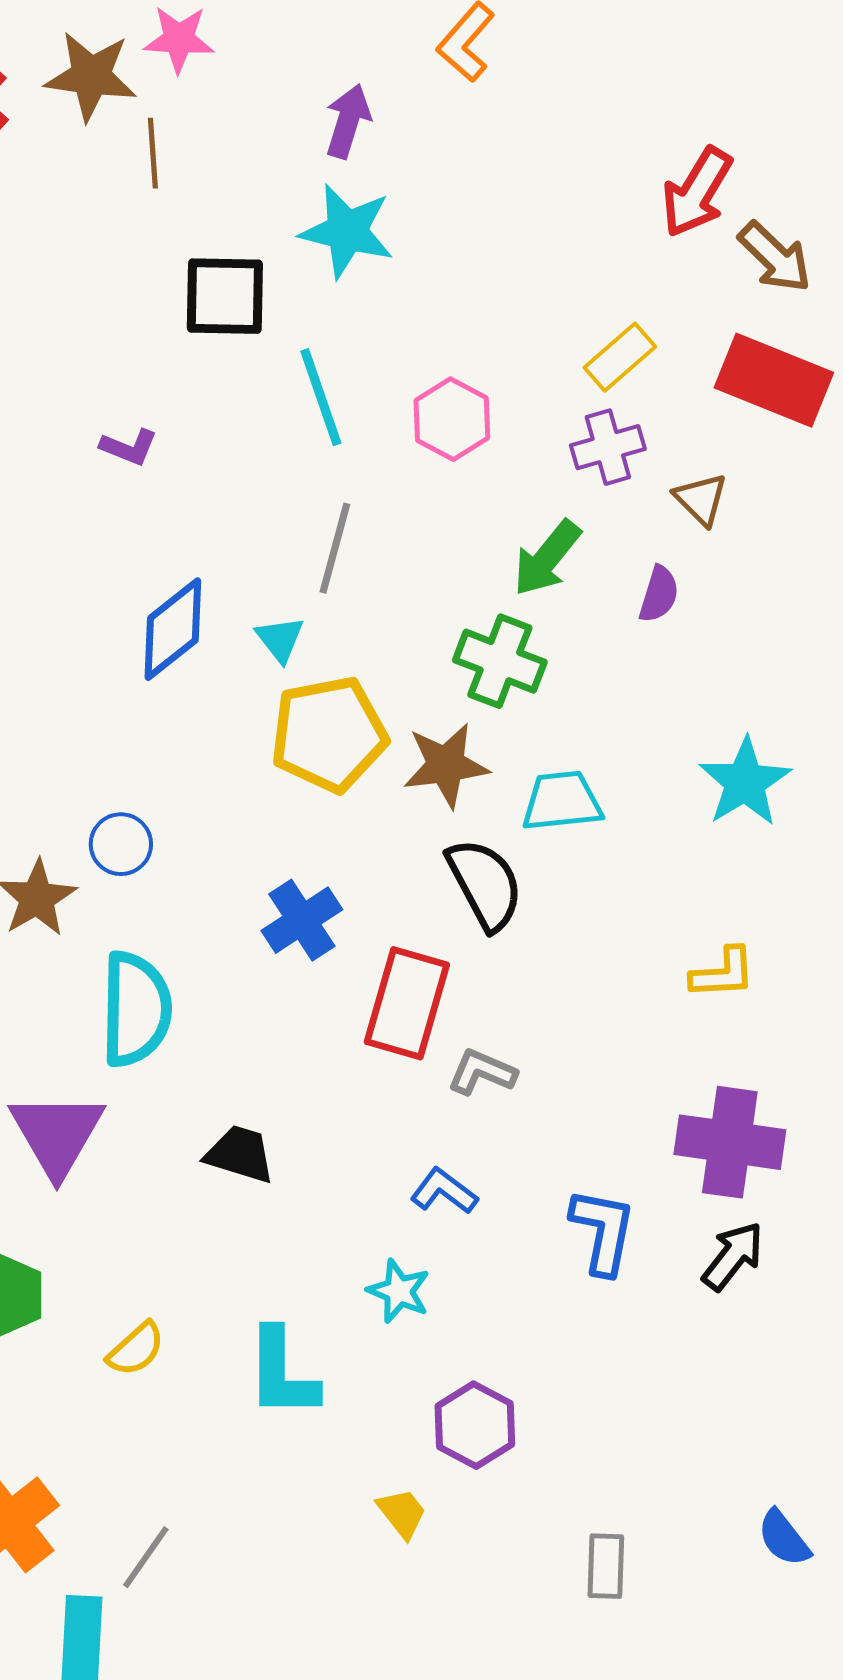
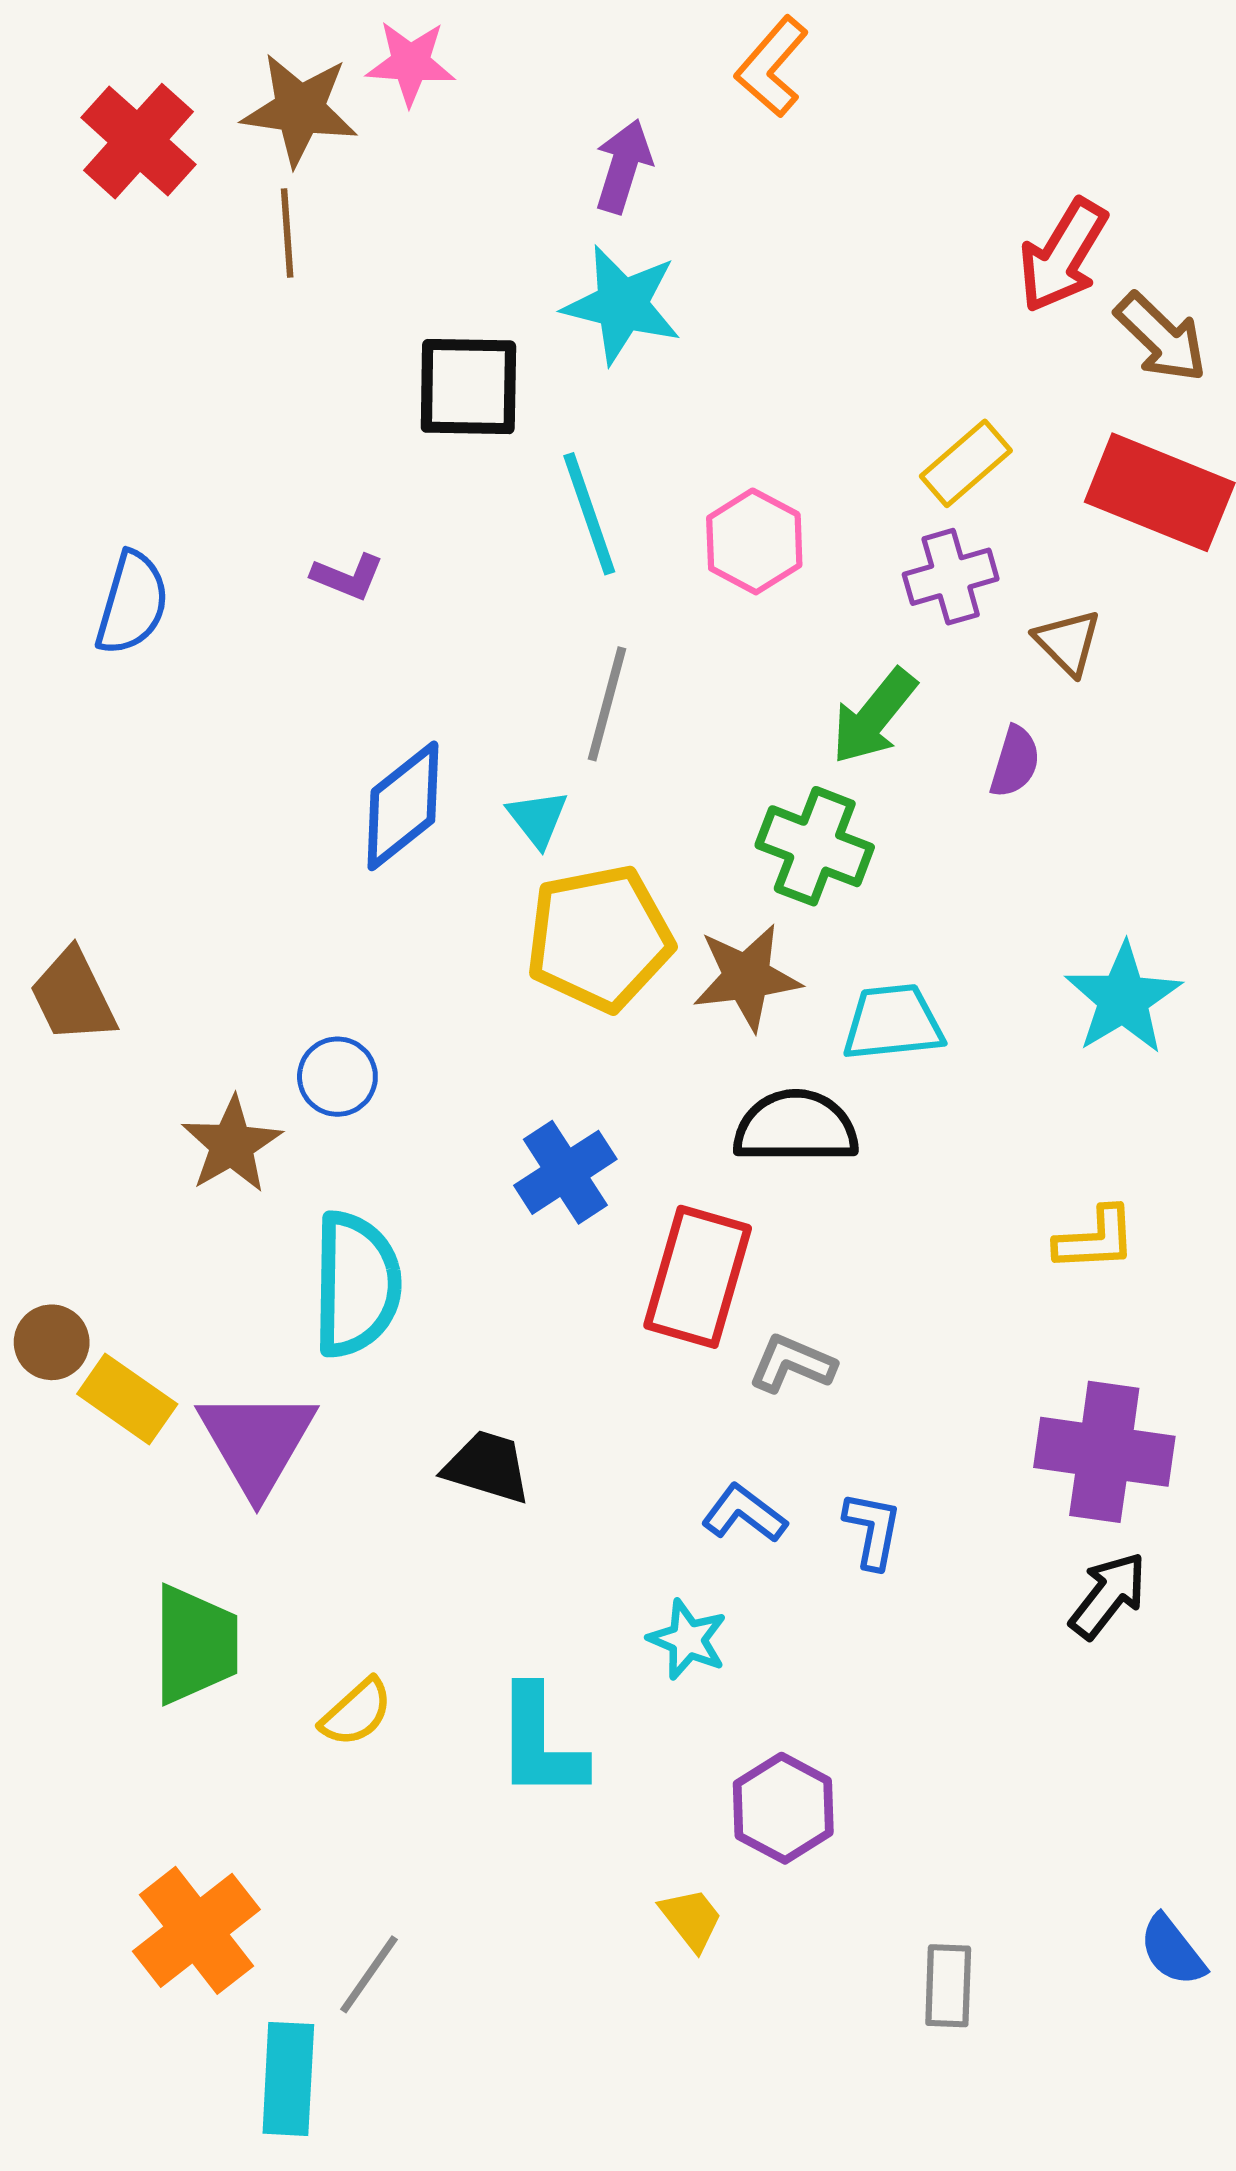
brown line: (153, 153) -> (287, 233), moved
black semicircle: (485, 884) -> (796, 1127), turned -62
blue L-shape: (603, 1231) -> (873, 1530), moved, size x0.7

